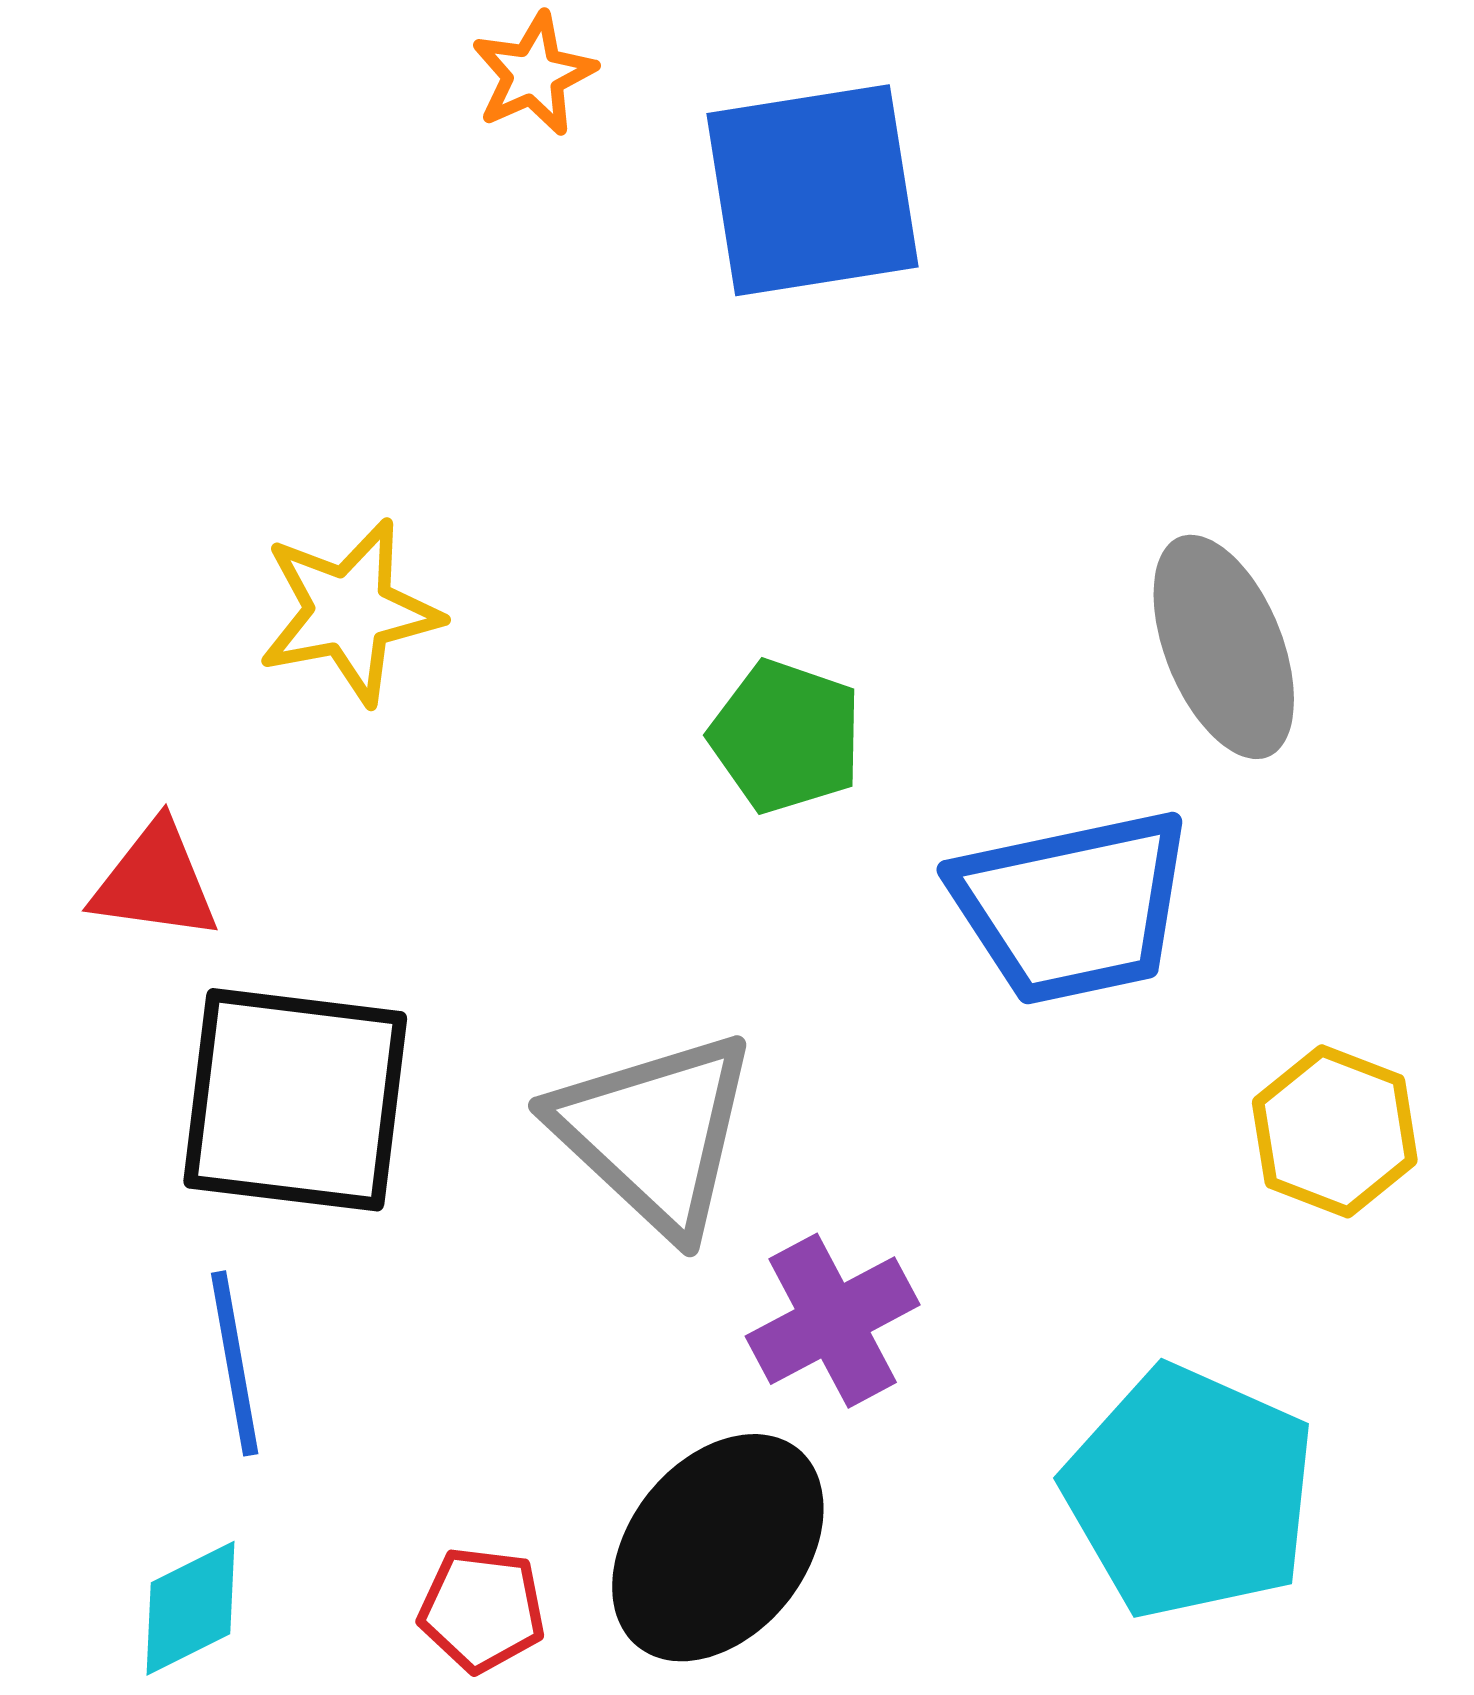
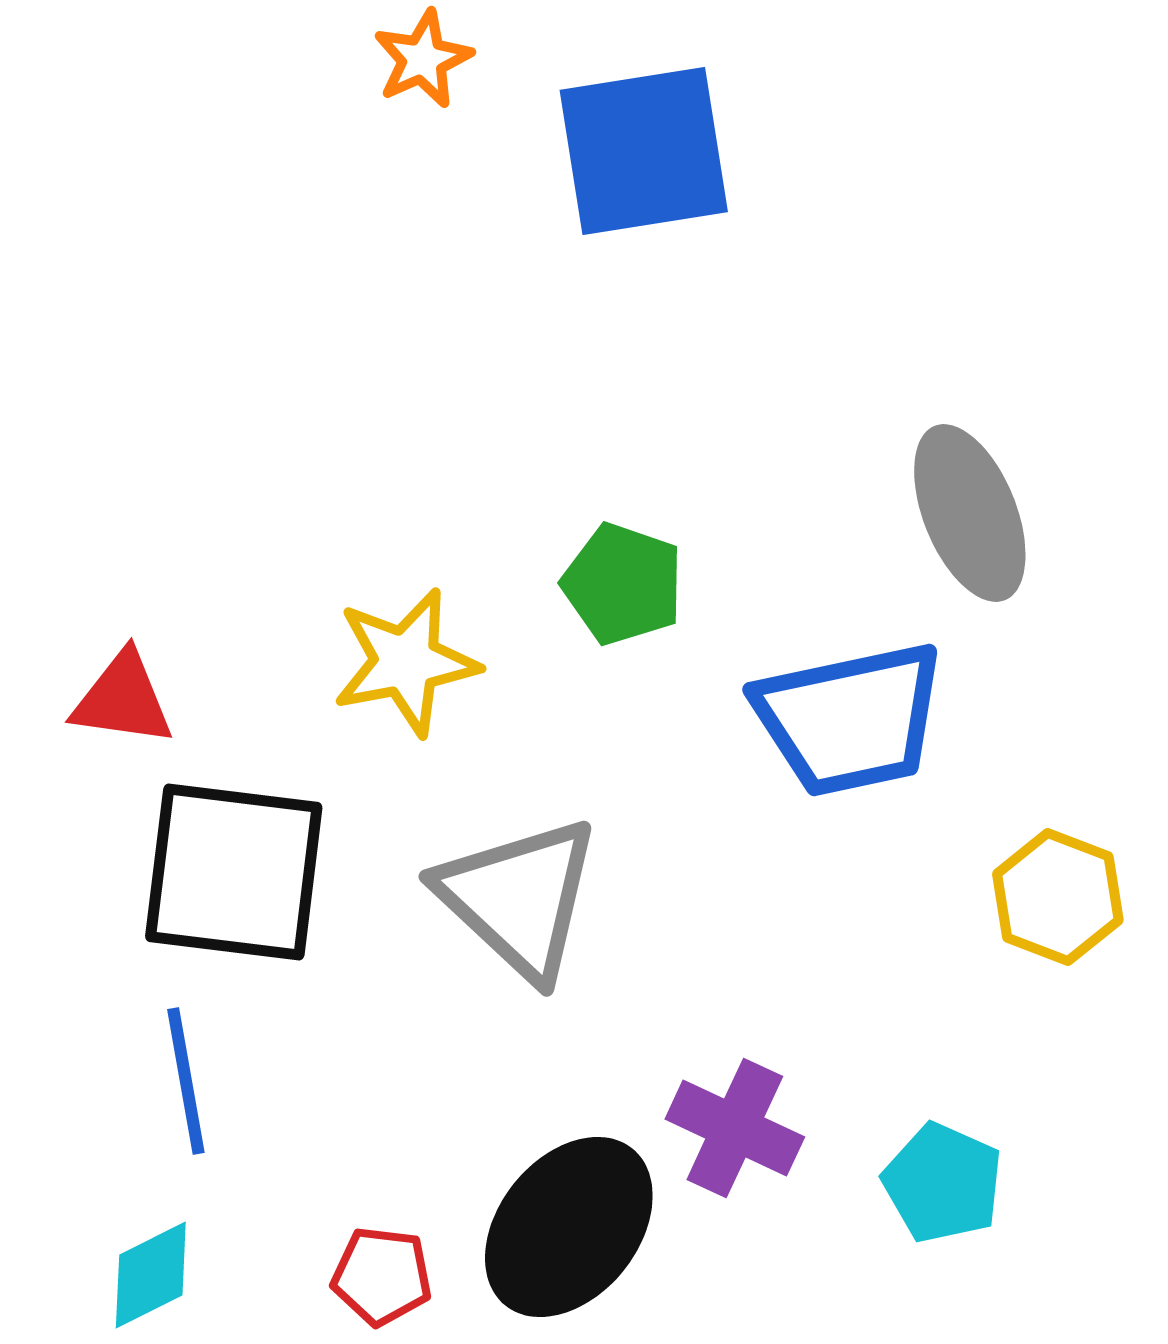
yellow star: (349, 612) -> (406, 662), moved
purple cross: (833, 1321) -> (735, 1128), moved, turned -37
cyan pentagon: (1190, 1492) -> (943, 1183), size x0.6

